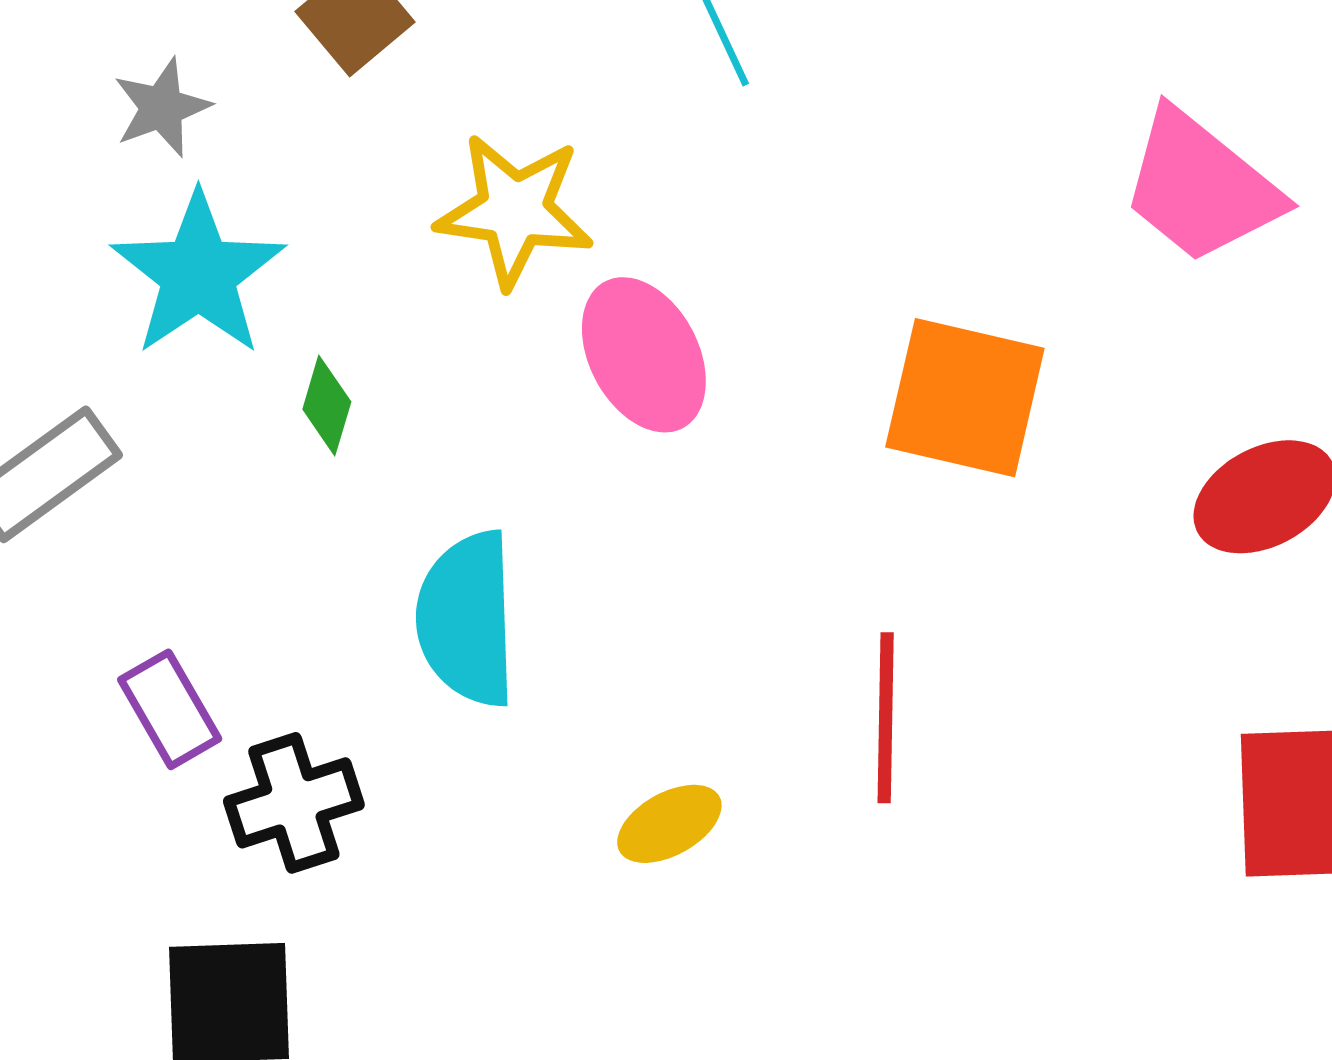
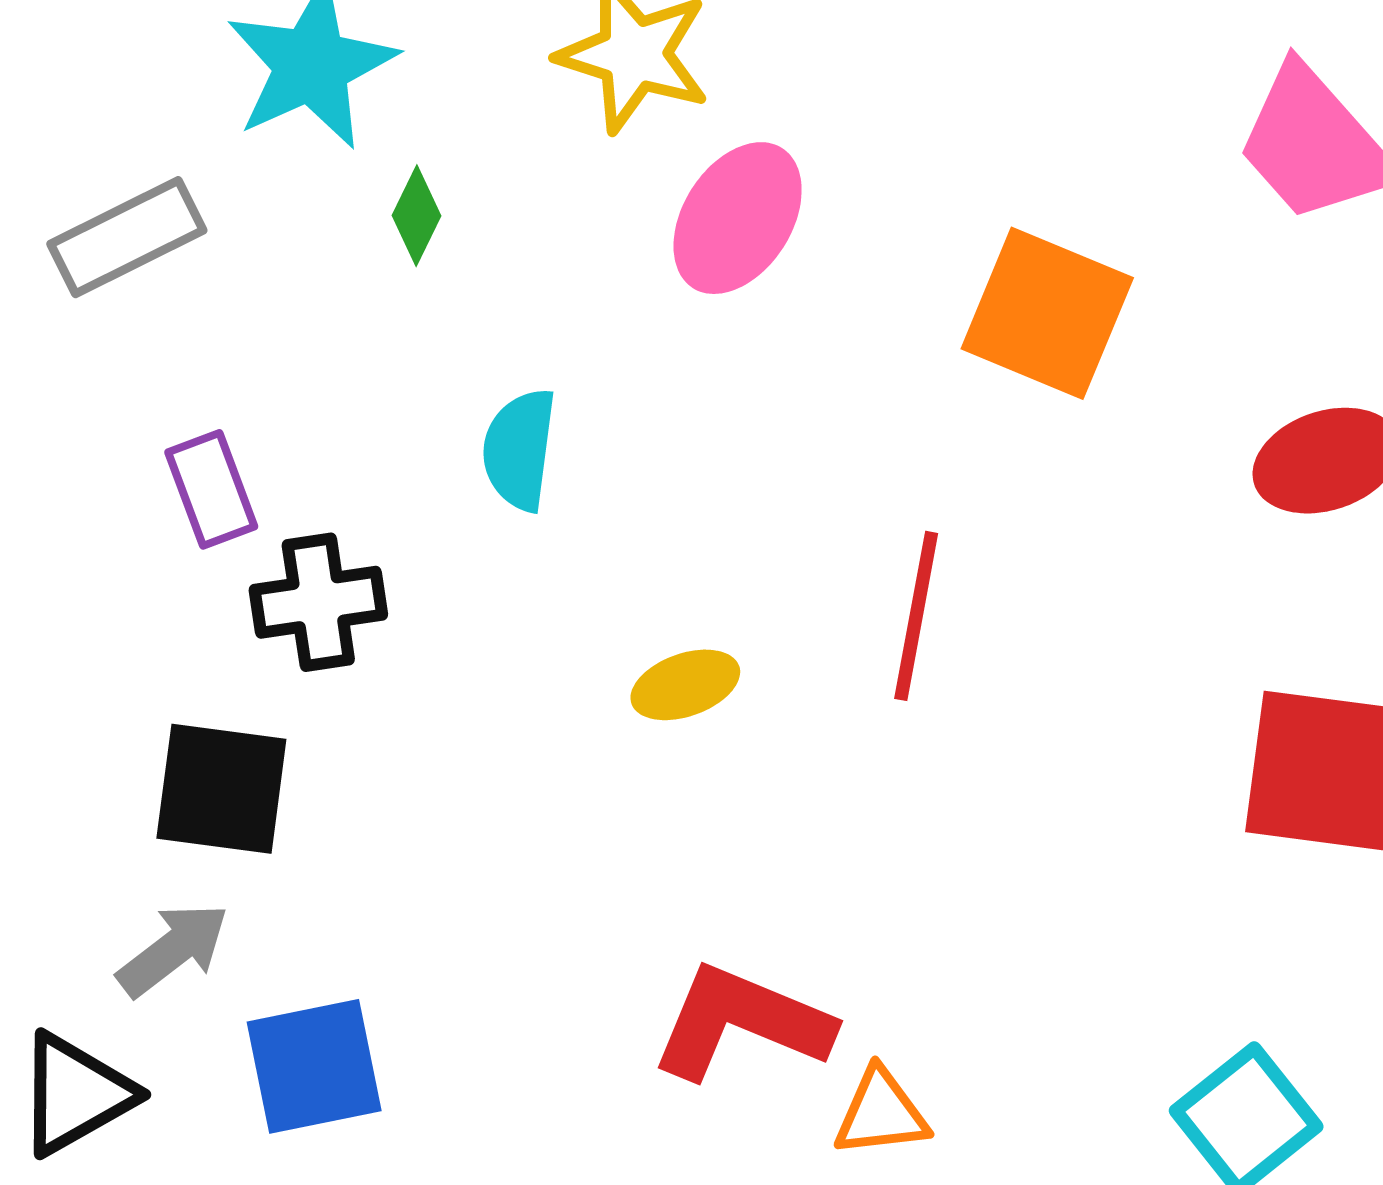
pink ellipse: (644, 355) -> (738, 218), turned 51
cyan semicircle: (467, 619) -> (519, 449), size x0.7

